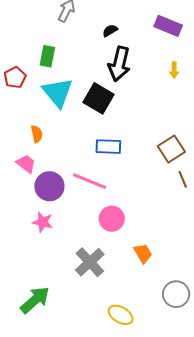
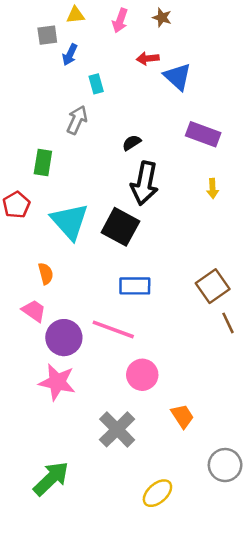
green rectangle: (47, 56) -> (43, 162), moved
pink star: (43, 222) -> (57, 382), size x1.4
yellow ellipse: (121, 315) -> (157, 493), turned -70

